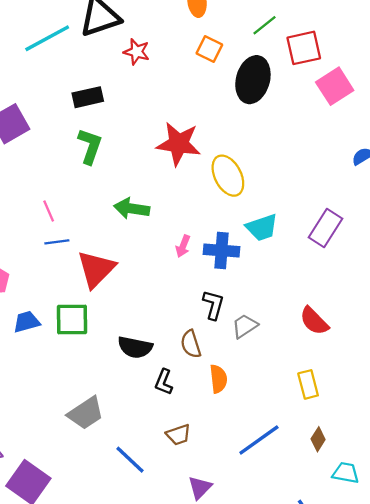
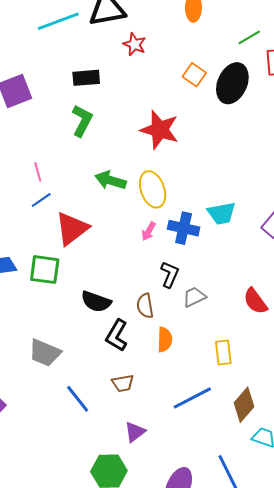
orange square: (209, 49) -> (194, 75), moved
yellow ellipse: (228, 176) -> (153, 189), moved
blue line: (57, 242) -> (41, 200), turned -35
pink arrow: (183, 246) -> (149, 231), moved
black L-shape: (164, 382) -> (117, 335), size x1.4
yellow rectangle: (308, 384) -> (223, 352), moved
gray trapezoid: (86, 413) -> (45, 353), turned 48
brown diamond: (318, 439) -> (244, 405), size x1.6

